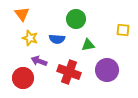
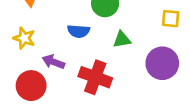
yellow star: (30, 38) -> (24, 38), moved
purple circle: (107, 70) -> (162, 63), moved

